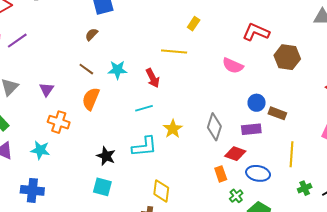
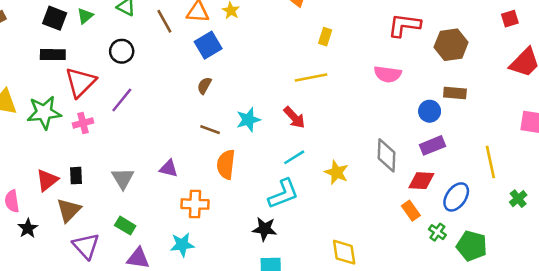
purple line: (17, 41) -> (122, 100), moved
purple triangle: (47, 89) -> (169, 168), turned -35
brown rectangle: (277, 113) -> (455, 93), moved
cyan L-shape: (144, 147) -> (283, 194), moved
blue ellipse: (258, 173) -> (456, 197), turned -50

